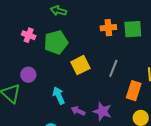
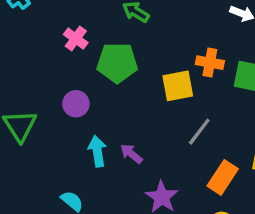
yellow square: (80, 65) -> (178, 86), moved
purple circle: (28, 75) -> (76, 104), moved
purple arrow: (78, 111) -> (131, 154), moved

